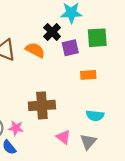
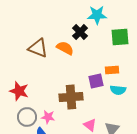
purple square: (70, 48) -> (96, 81), moved
cyan semicircle: (95, 116) -> (118, 90), moved

